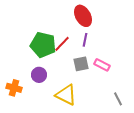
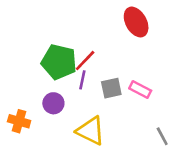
red ellipse: (83, 16) -> (136, 22), moved
purple line: (85, 40) -> (82, 80), moved

